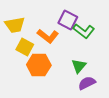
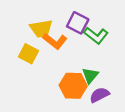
yellow trapezoid: (15, 25) -> (41, 29), moved
orange hexagon: (39, 65) -> (73, 86), moved

